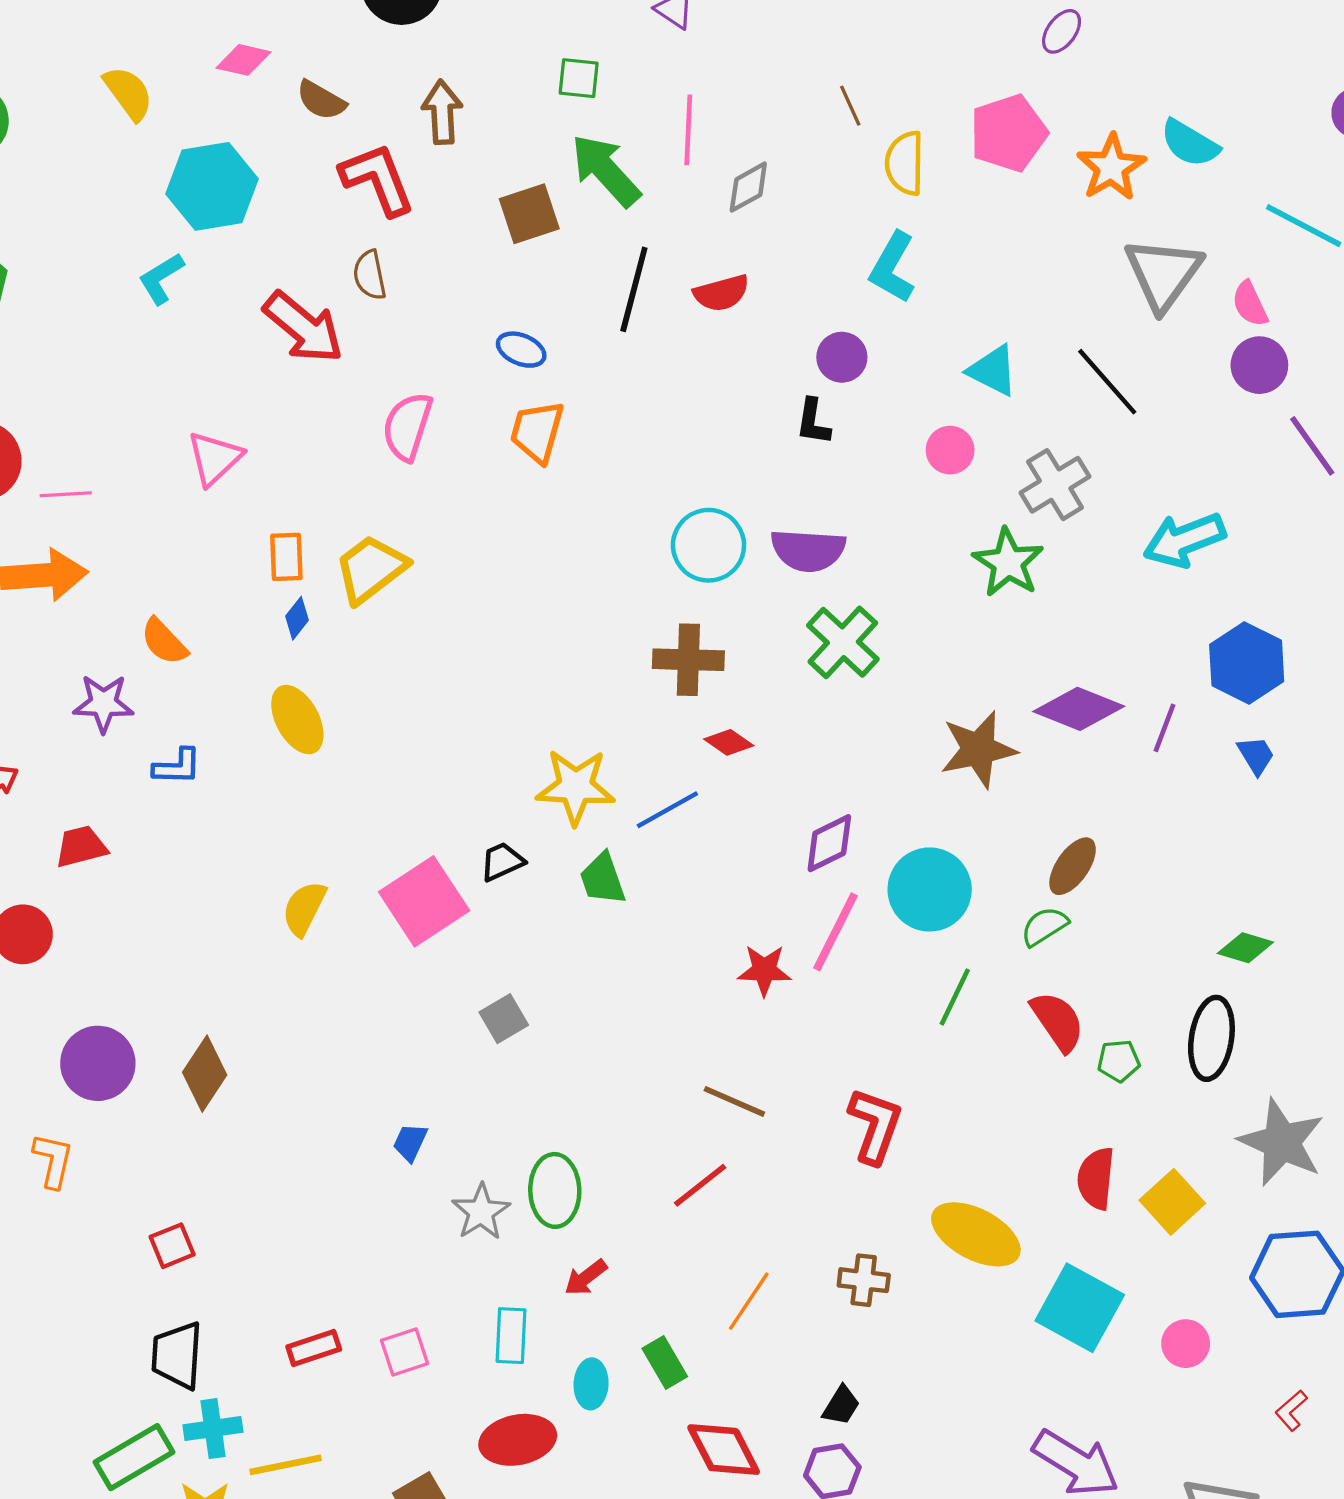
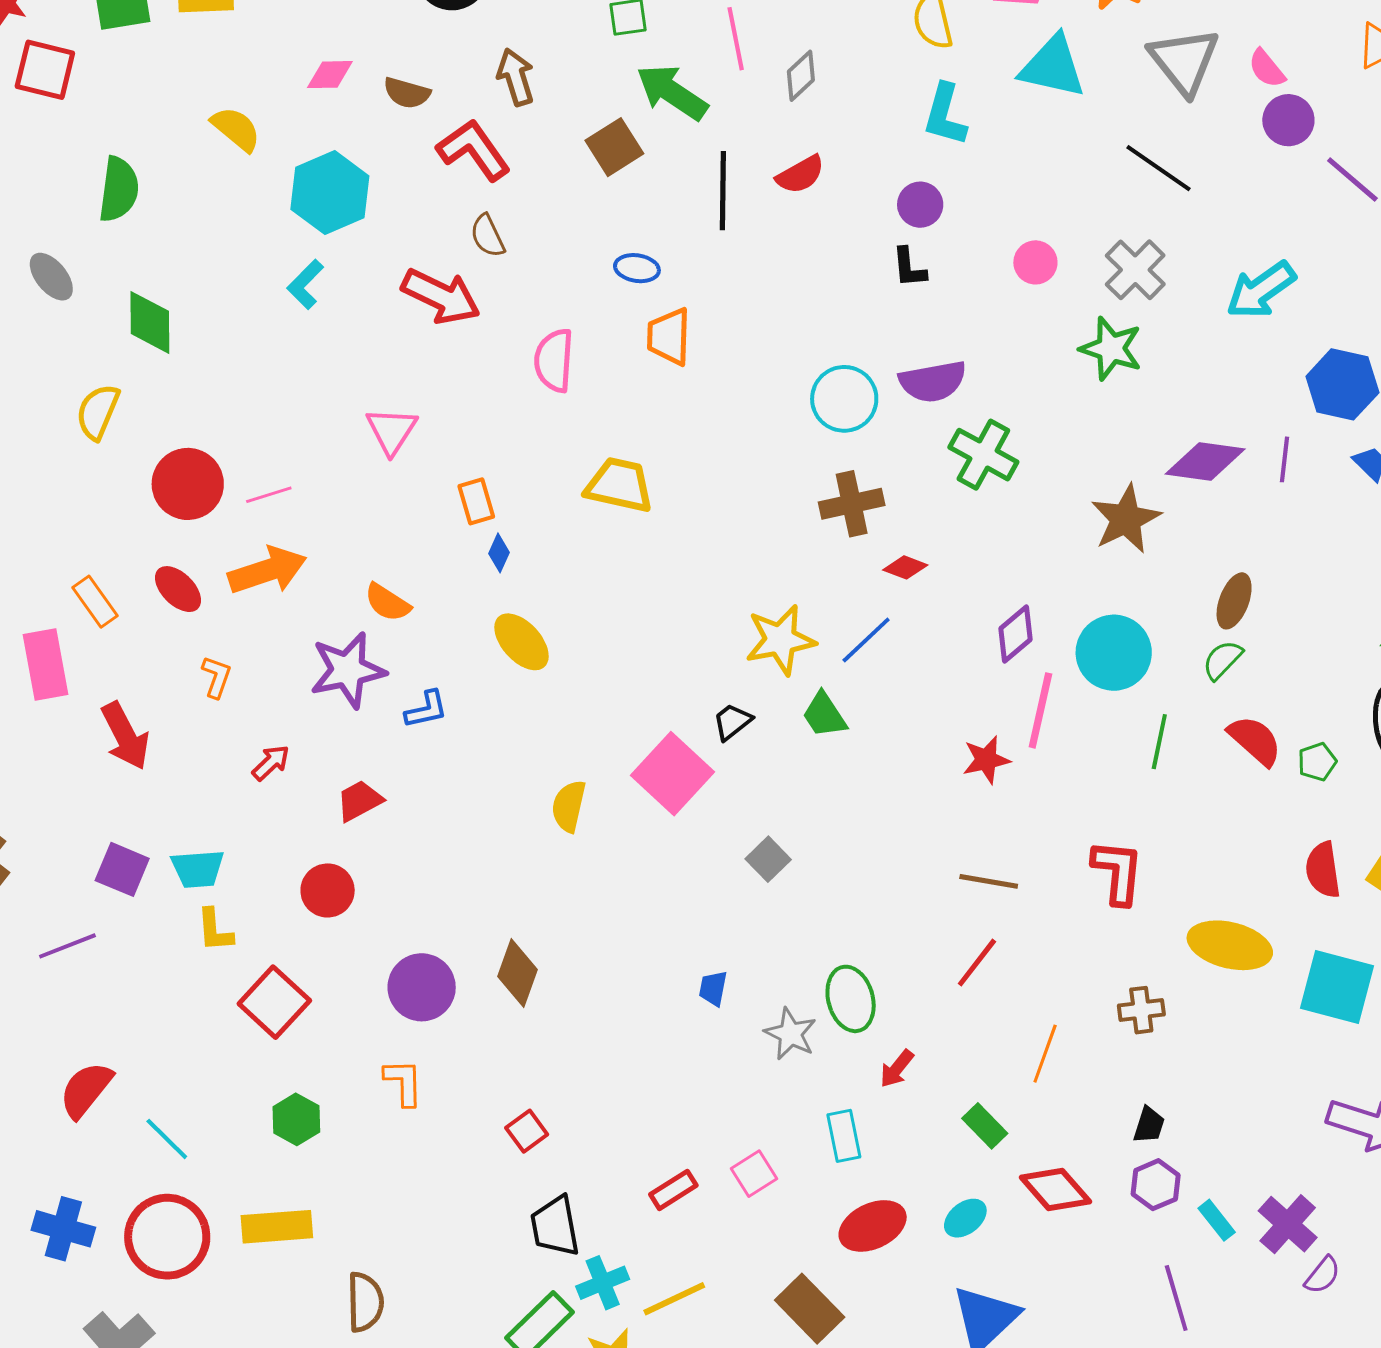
cyan triangle: (993, 371) -> (1053, 67), moved, size x1.4
yellow trapezoid: (371, 569) -> (619, 485), moved, turned 64
purple star: (103, 703) -> (348, 670), size x1.4
cyan ellipse: (591, 1384) -> (965, 1218), moved, turned 63

